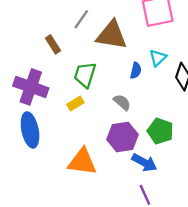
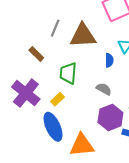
purple cross: (31, 87) -> (26, 93), turned 32
yellow rectangle: (75, 103) -> (58, 99), moved
blue ellipse: (30, 130) -> (53, 127), moved

